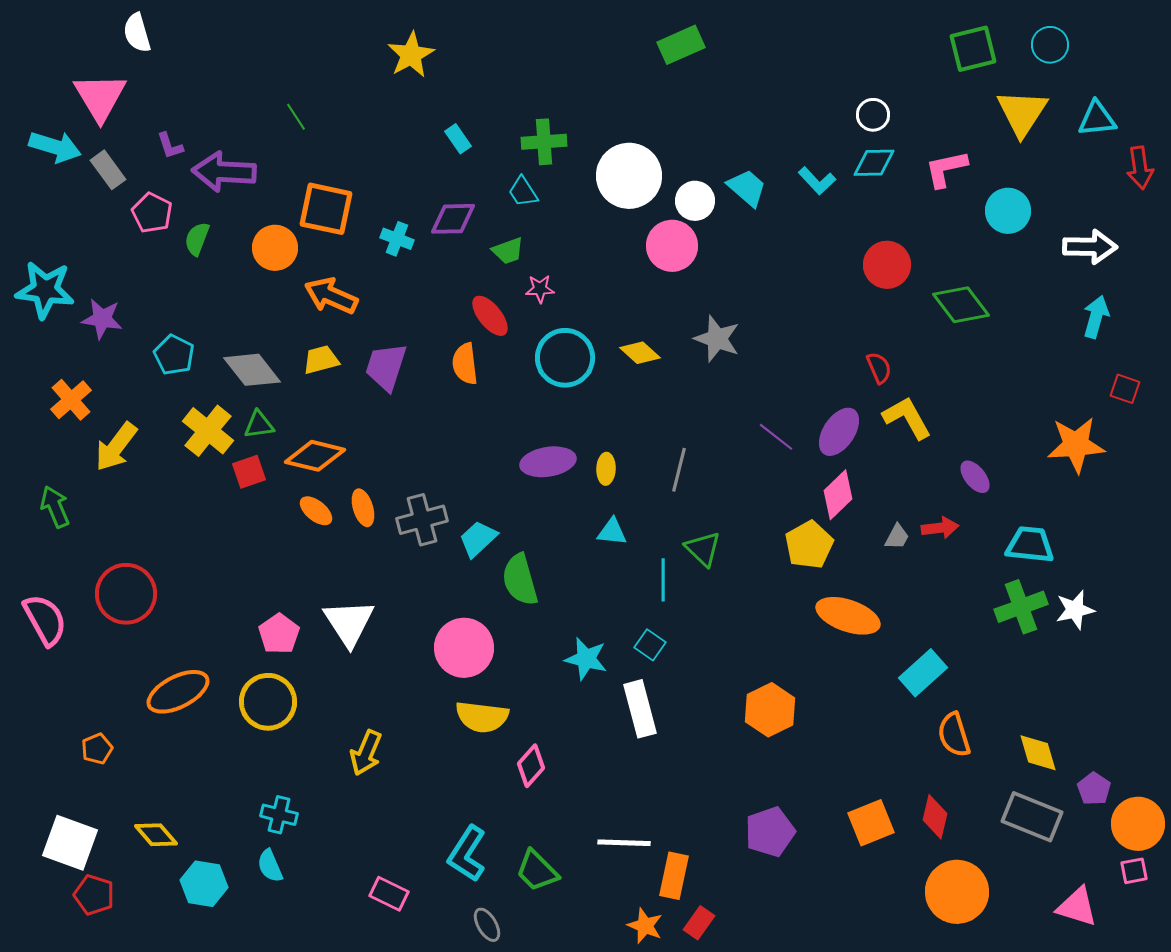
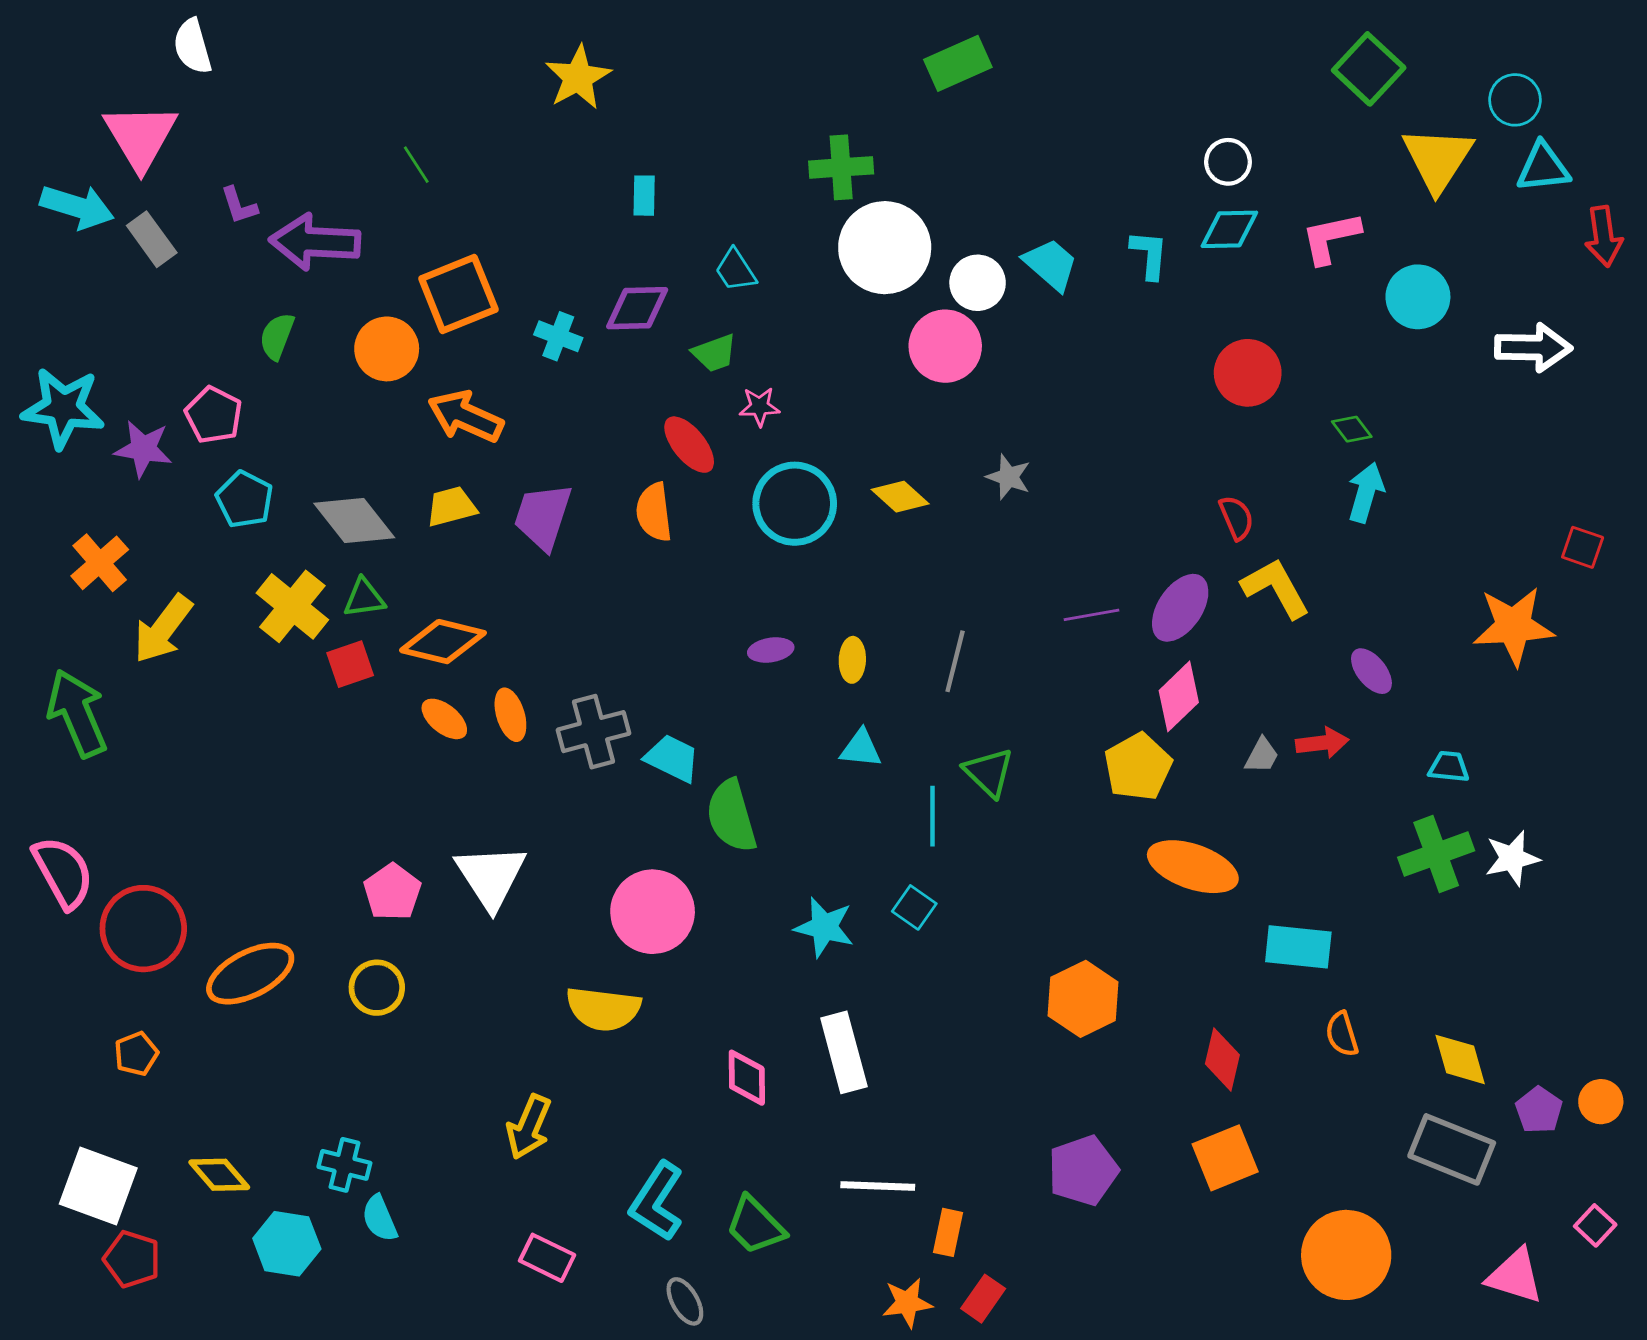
cyan circle: (1050, 45) -> (1515, 100), moved
green square: (973, 49) -> (1369, 69), turned -33
cyan rectangle: (458, 139) -> (644, 196), turned 36
green cross: (544, 142) -> (841, 167), moved
cyan L-shape: (817, 181) -> (1149, 255), turned -132
orange square: (326, 209) -> (458, 294), turned -34
pink pentagon: (152, 213) -> (214, 415), moved
green diamond: (961, 305) -> (1352, 429), size x0.5
cyan arrow: (1096, 317) -> (1366, 492), moved
gray star: (717, 339) -> (1009, 477), size x0.7
purple line: (776, 437) -> (1092, 615), turned -48
purple ellipse: (548, 462) -> (771, 650), size x0.6
green arrow: (55, 507) -> (77, 713), size x1.5
cyan trapezoid: (478, 539) -> (672, 758), turned 69
cyan trapezoid: (1030, 545) -> (1449, 767), size x0.6
red circle: (126, 594) -> (143, 929), moved
cyan rectangle: (923, 673) -> (1298, 947), turned 48
yellow circle: (268, 702) -> (377, 988), size x0.7
white rectangle: (640, 709) -> (844, 1052), moved
yellow semicircle: (482, 717) -> (603, 1009), moved
orange semicircle: (954, 735) -> (1342, 1034), size x0.7
yellow arrow: (366, 753) -> (529, 1127), moved
pink diamond: (531, 766) -> (747, 1078), turned -42
cyan cross: (279, 815) -> (344, 1165), moved
red diamond: (935, 817) -> (1222, 1059), moved
orange circle: (1138, 824) -> (1601, 1102), moved, size x0.6
pink square: (1134, 871) -> (1595, 1225), turned -36
orange rectangle: (674, 876) -> (948, 1232), size x0.7
orange star: (645, 926) -> (907, 1303), turned -30

